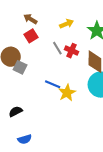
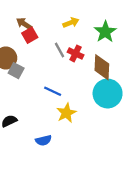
brown arrow: (30, 19) -> (24, 24), moved
yellow star: (67, 93) -> (66, 113), moved
blue semicircle: (25, 139) -> (43, 140), moved

